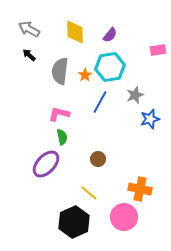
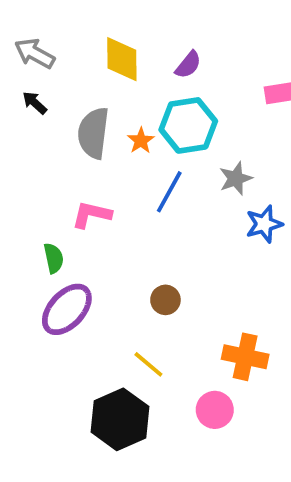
green semicircle: (62, 137) -> (54, 258), moved
pink circle: (124, 217) -> (215, 410), size x0.7

